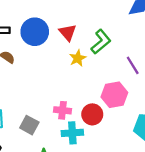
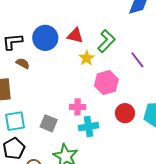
red triangle: (68, 32) -> (75, 36), turned -30
pink hexagon: (114, 95) -> (106, 83), moved
red circle: (92, 114) -> (125, 113), moved

